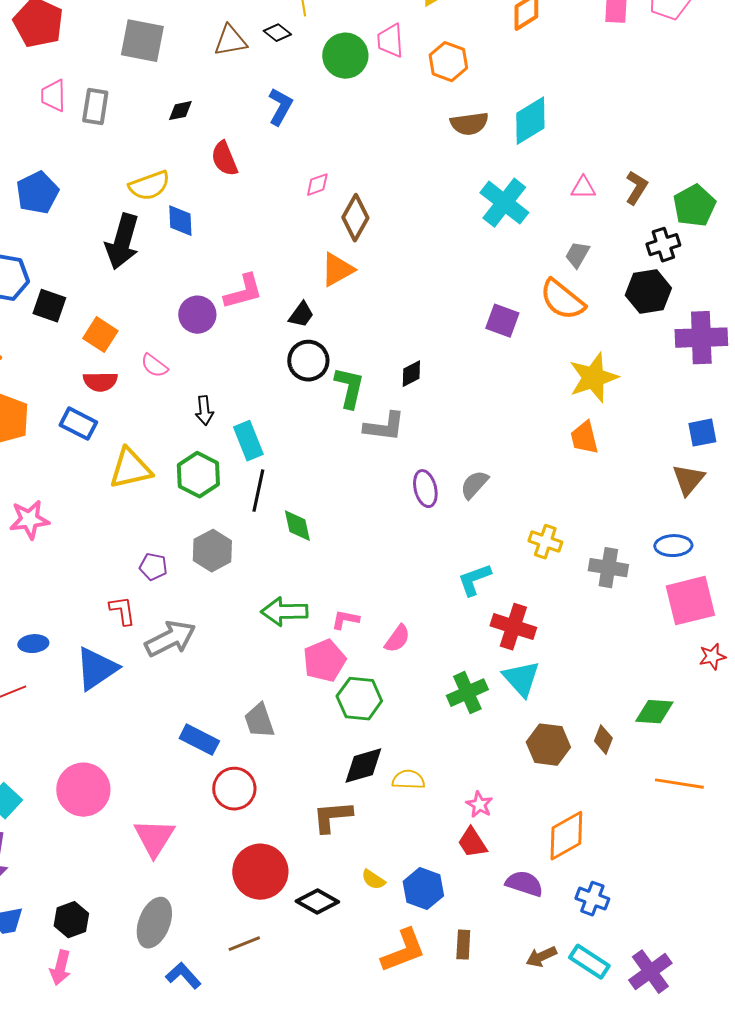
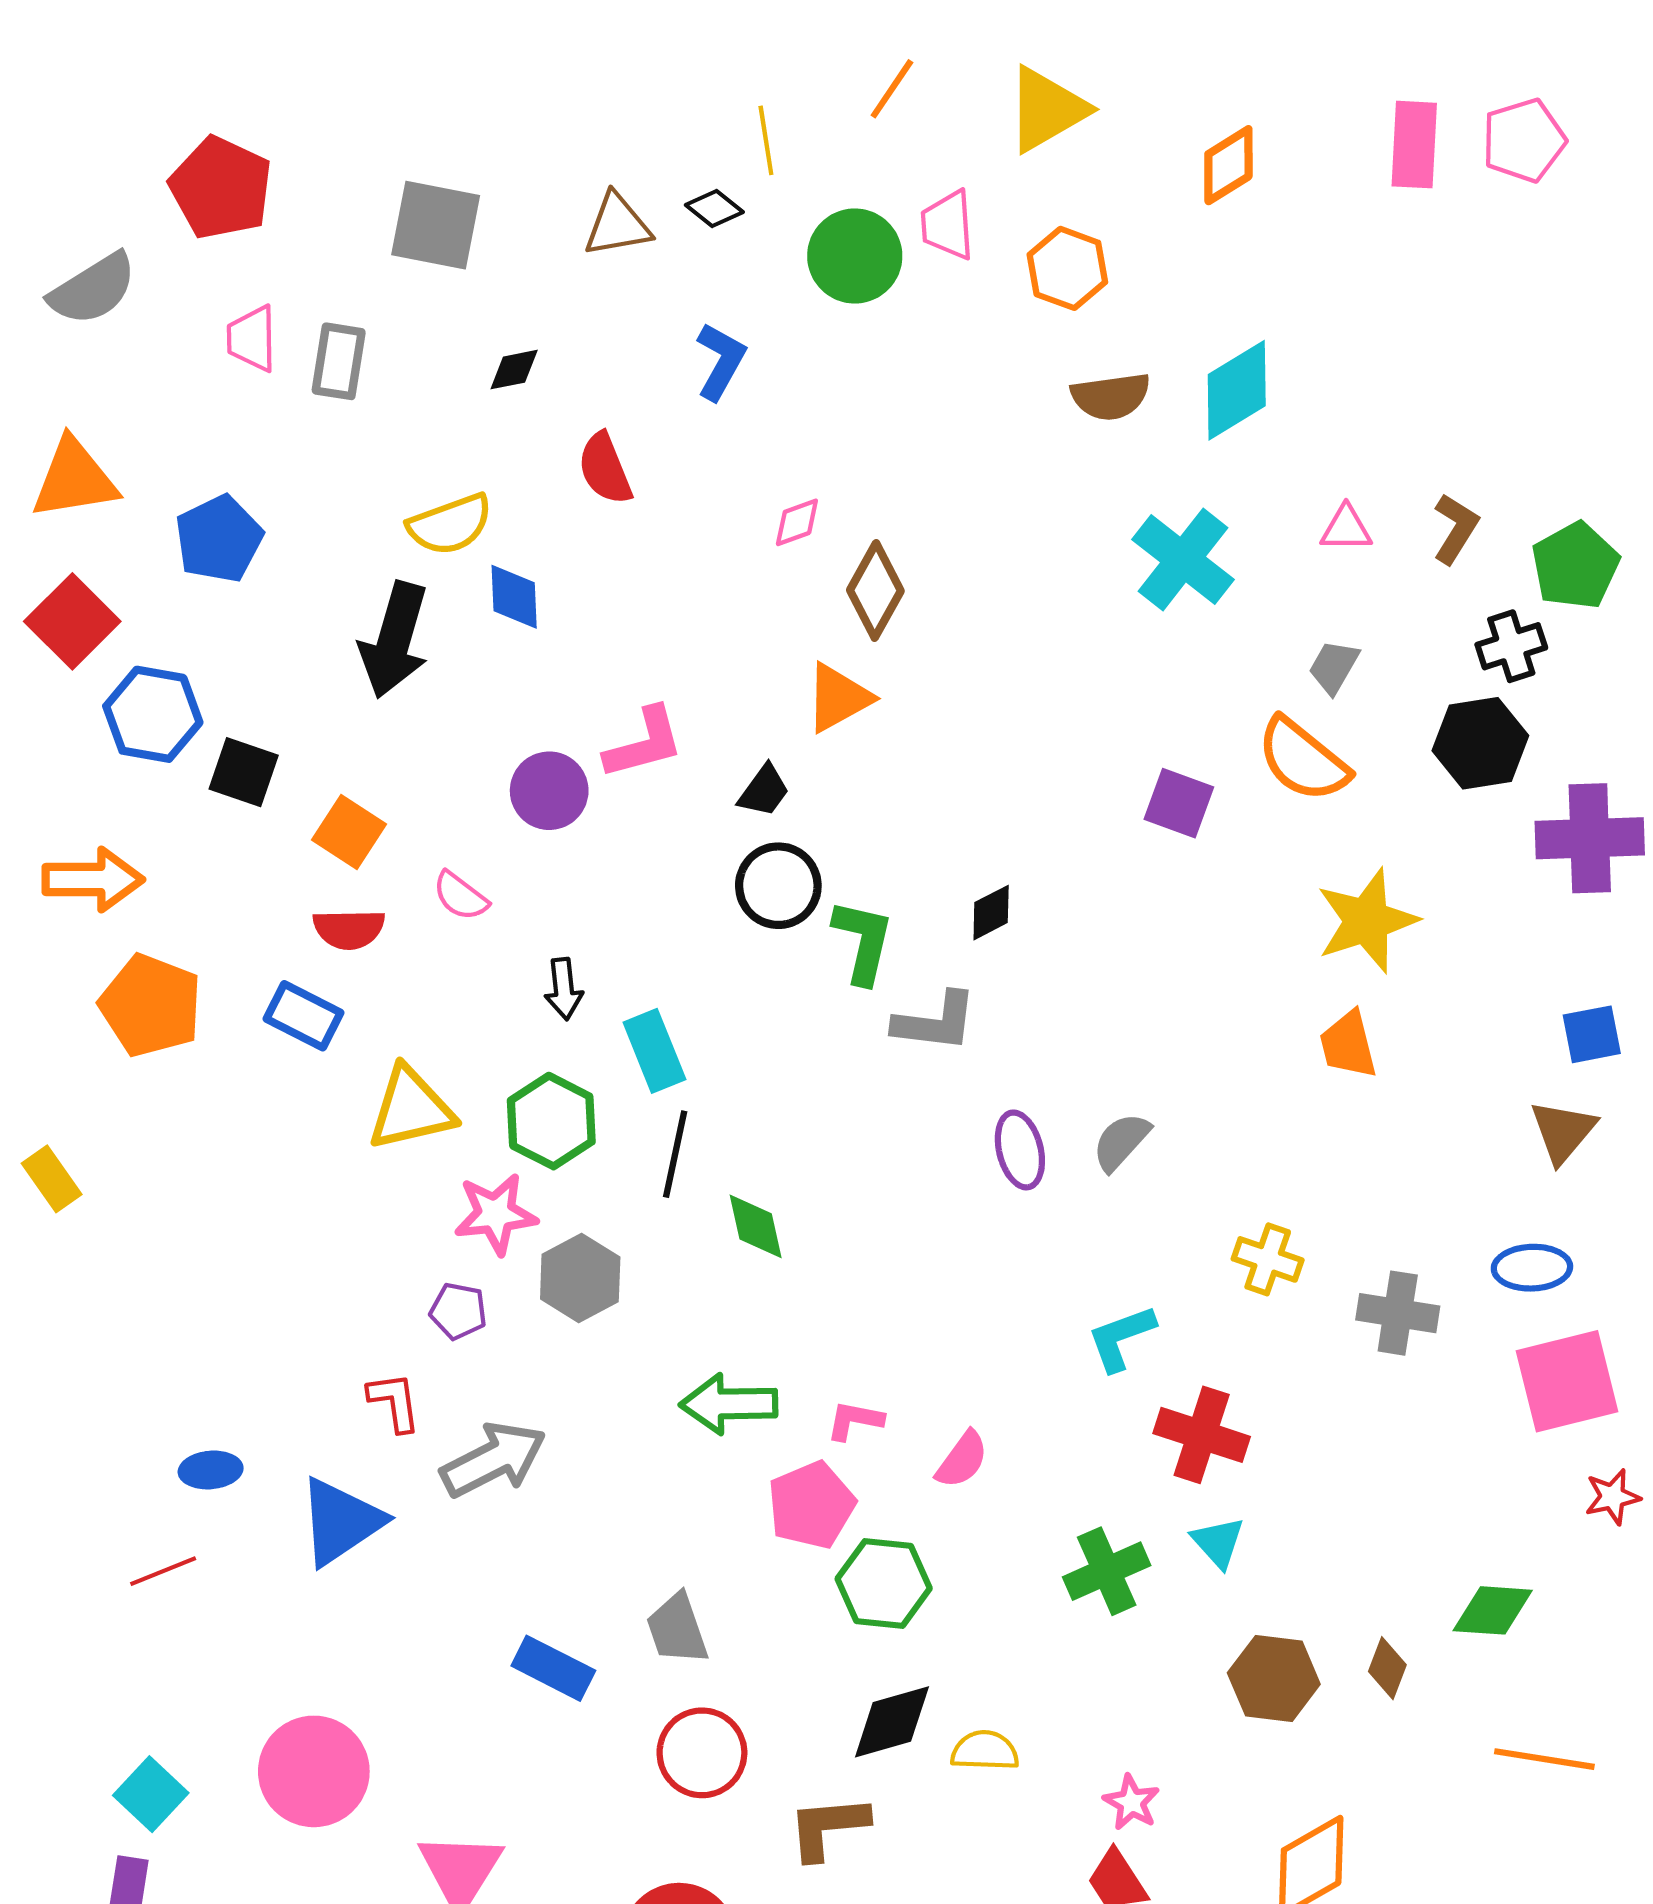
pink star: (29, 520) -> (496, 1214), moved
cyan triangle: (521, 679) -> (1218, 1542), size x0.7
red circle: (234, 789) -> (702, 1753), moved

